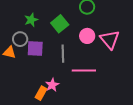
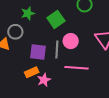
pink circle: (87, 36) -> (71, 41), moved
purple square: (35, 49) -> (38, 52), moved
orange rectangle: (41, 93) -> (32, 72), moved, turned 32

